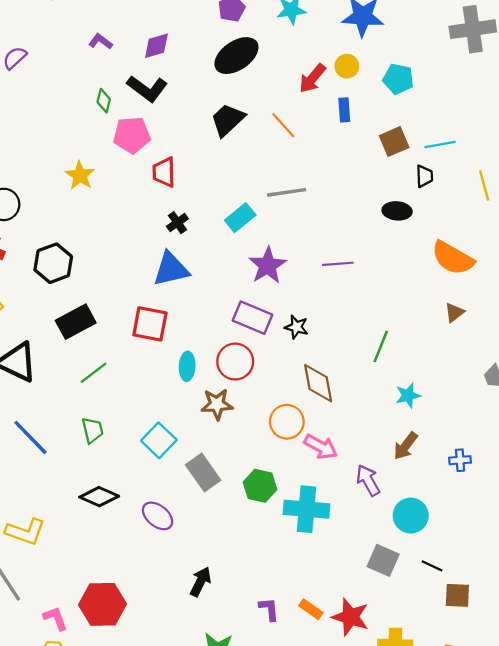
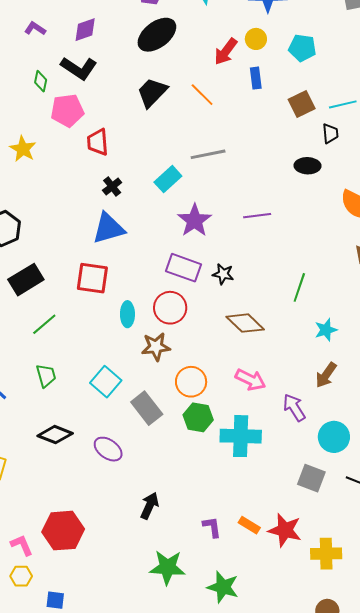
brown diamond: (318, 383) -> (245, 323), turned -33
orange circle: (287, 422) -> (191, 382), moved

